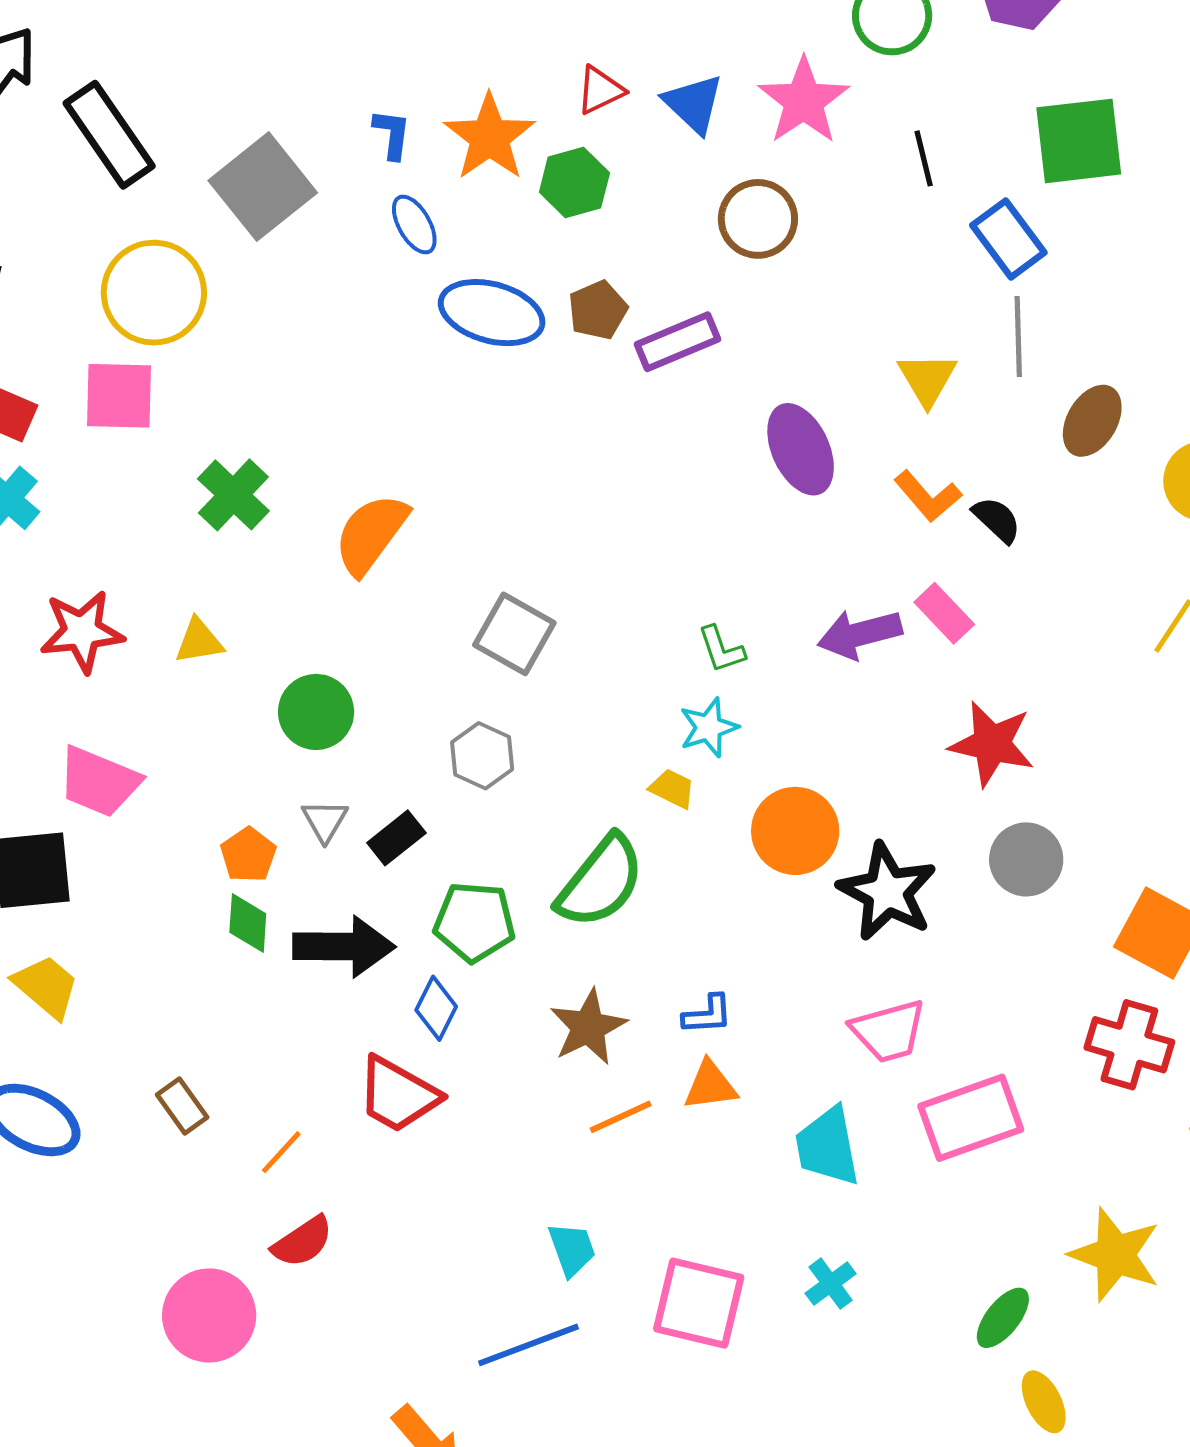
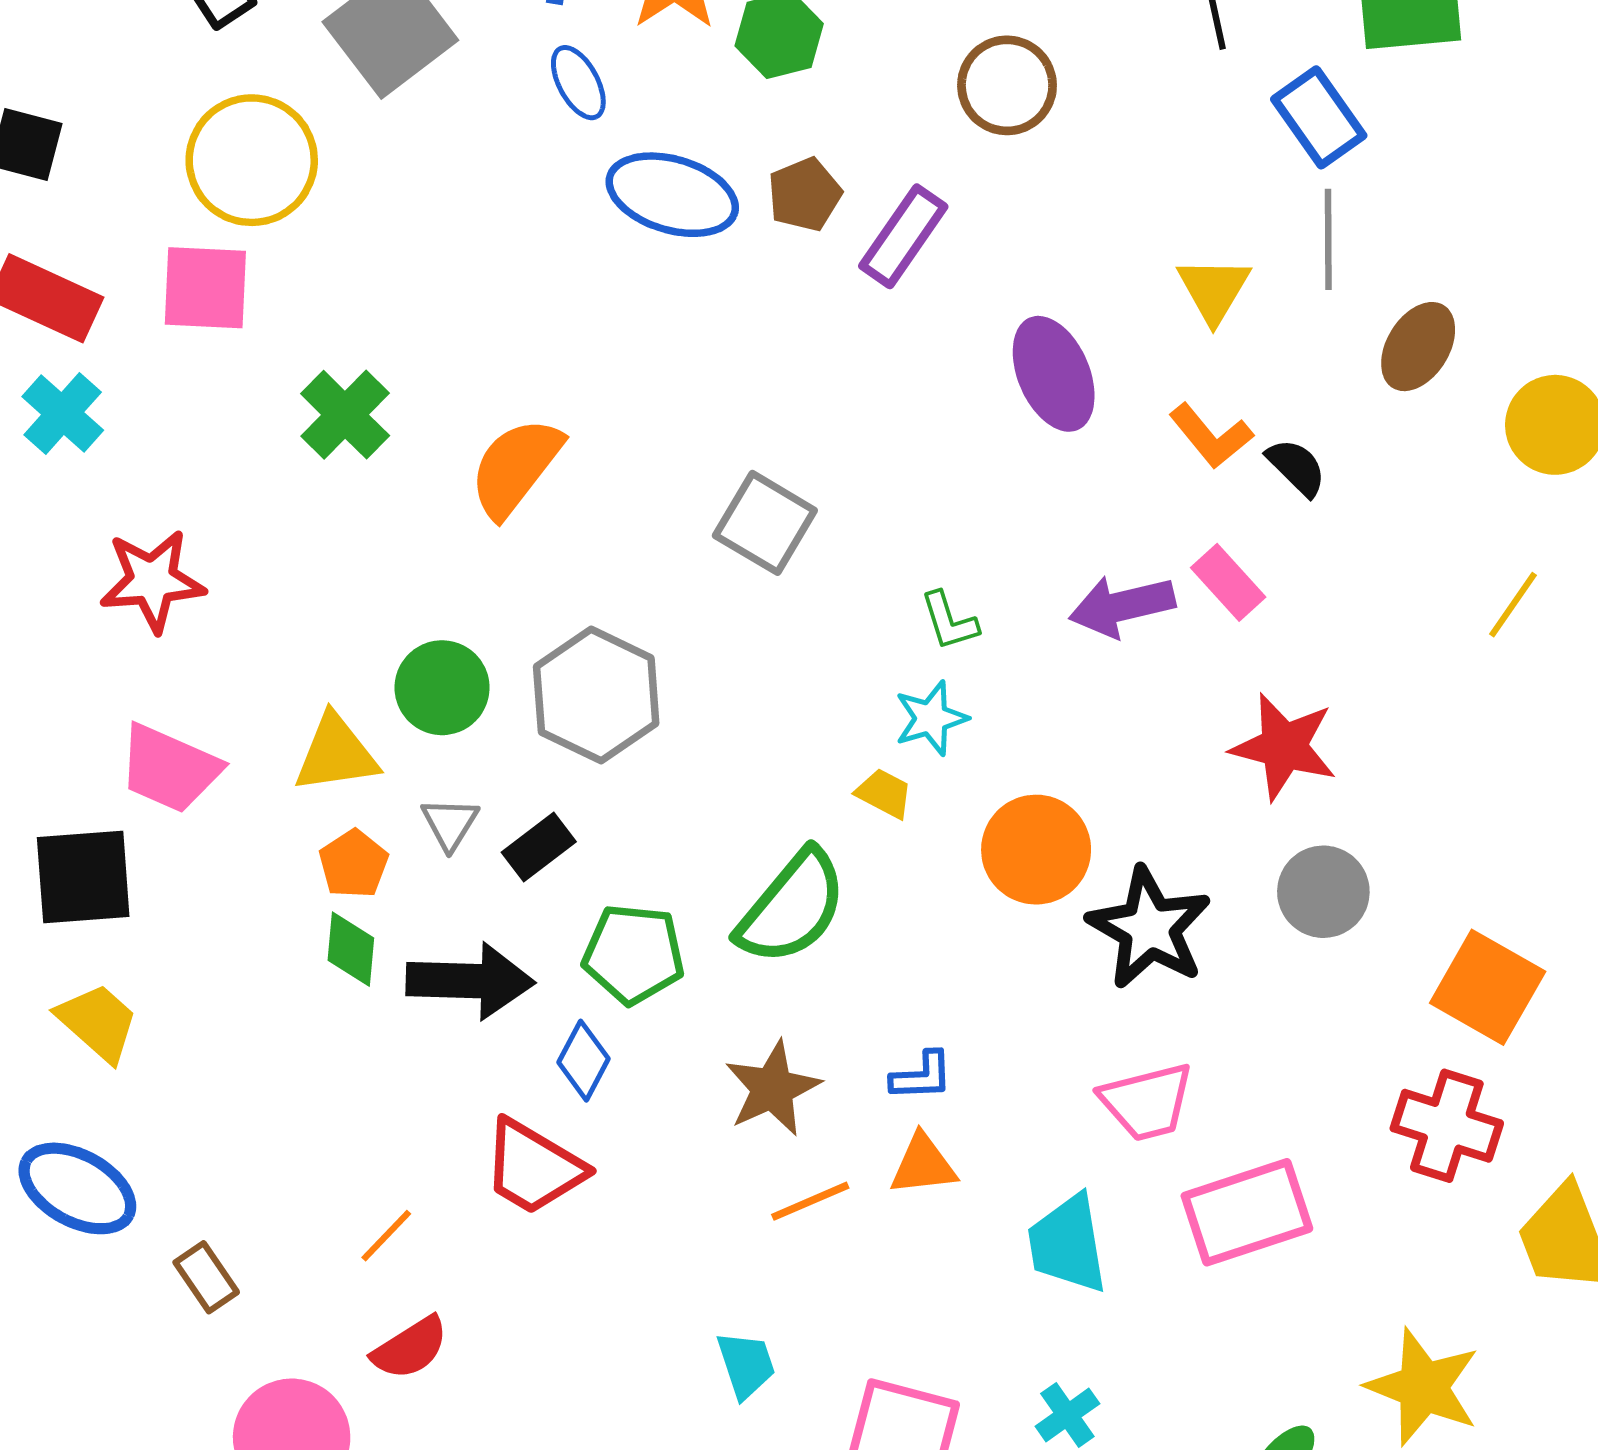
purple rectangle: (678, 342) -> (903, 236), turned -34
gray square: (514, 634) -> (765, 523), moved
yellow triangle: (199, 641) -> (336, 754), moved, size x1.4
gray hexagon: (482, 756) -> (596, 695), moved, size x1.6
brown rectangle: (182, 1106) -> (206, 1277), moved

